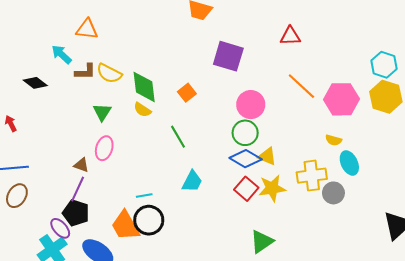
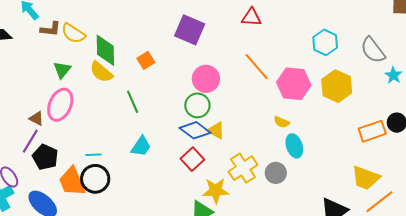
cyan hexagon: (384, 65) -> (325, 42), moved
yellow semicircle: (142, 110) -> (101, 72), size x1.4
pink ellipse: (104, 148) -> (60, 105), size x1.4
yellow cross: (312, 176) -> (243, 168), moved, turned -32
yellow star: (272, 188) -> (216, 191), moved
black pentagon: (76, 213) -> (45, 157), moved

